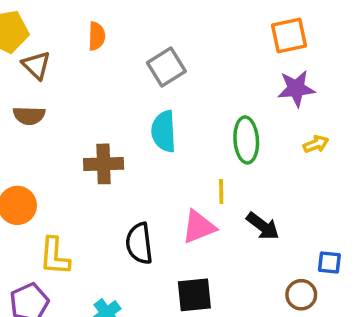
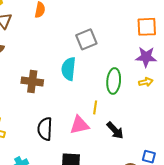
gray square: (166, 67) -> (86, 39), moved
yellow arrow: (316, 144) -> (146, 82), moved

